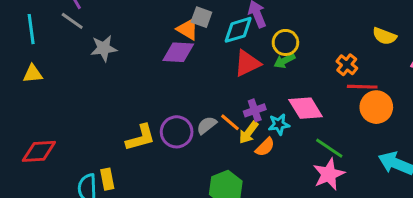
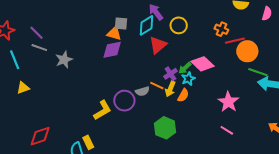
green arrow: (284, 61) -> (185, 68), moved
gray semicircle: (207, 125) -> (142, 91), turned -144
green line: (329, 148) -> (258, 72), moved

